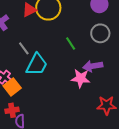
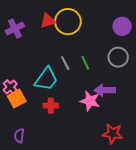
gray line: (24, 48) -> (65, 63), moved
red cross: (12, 110) -> (51, 106), moved

